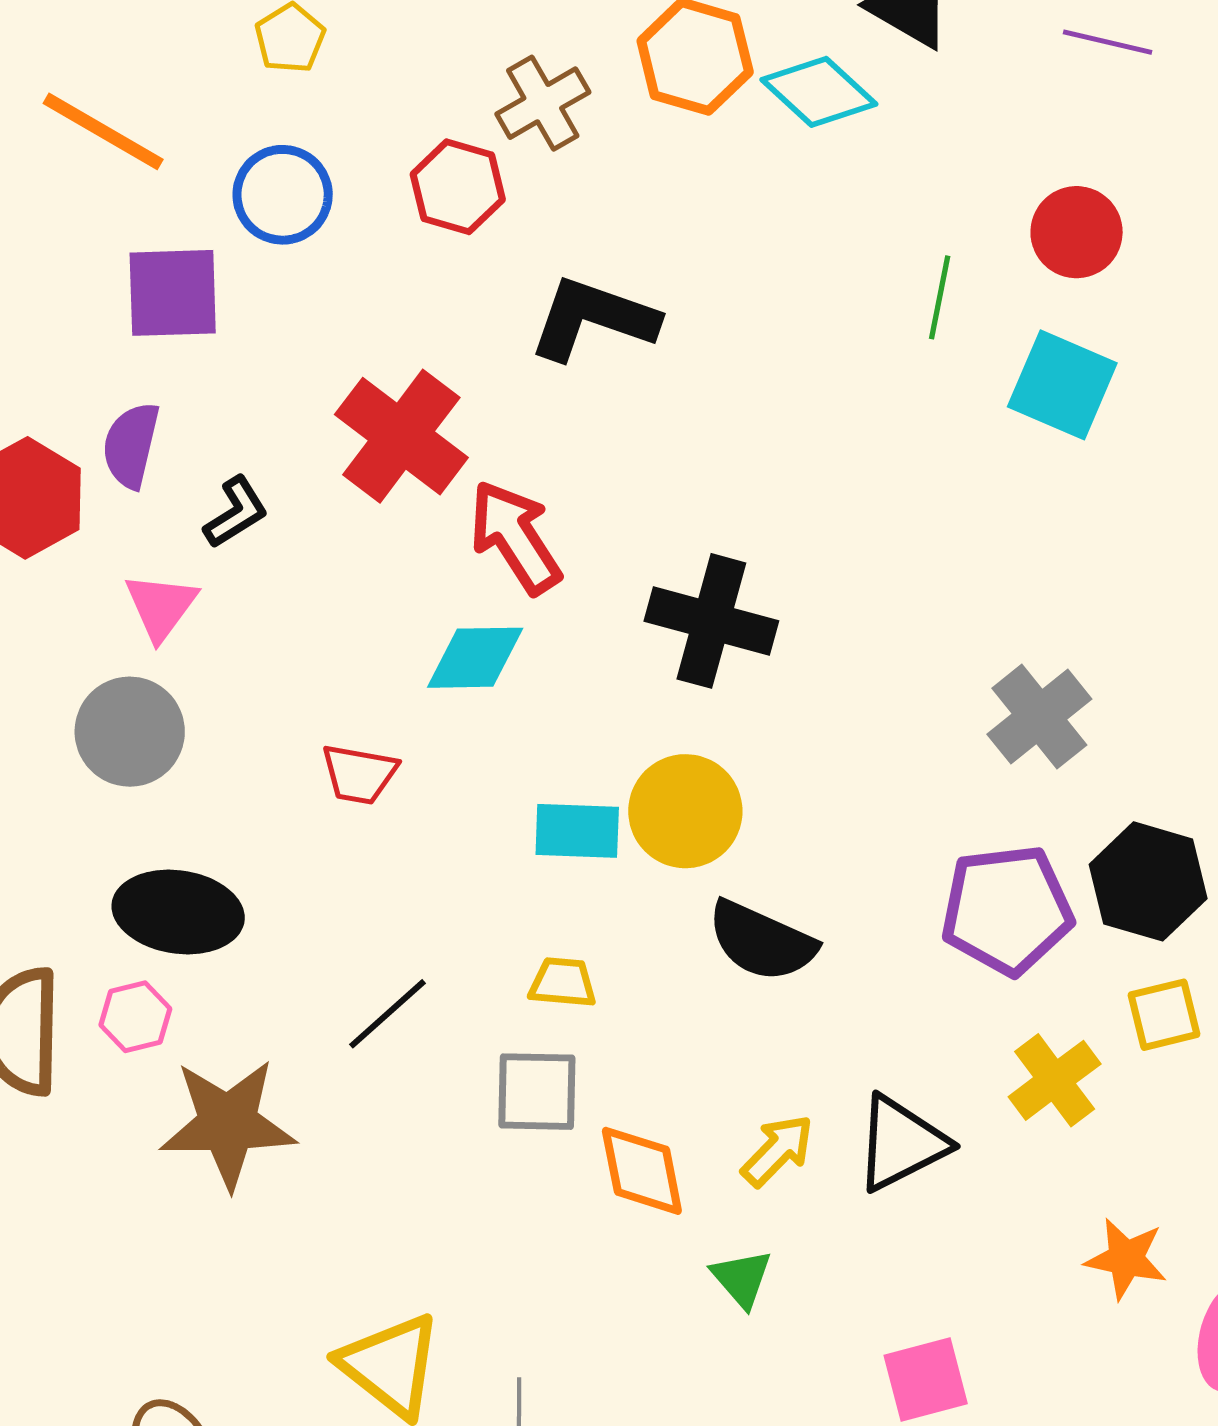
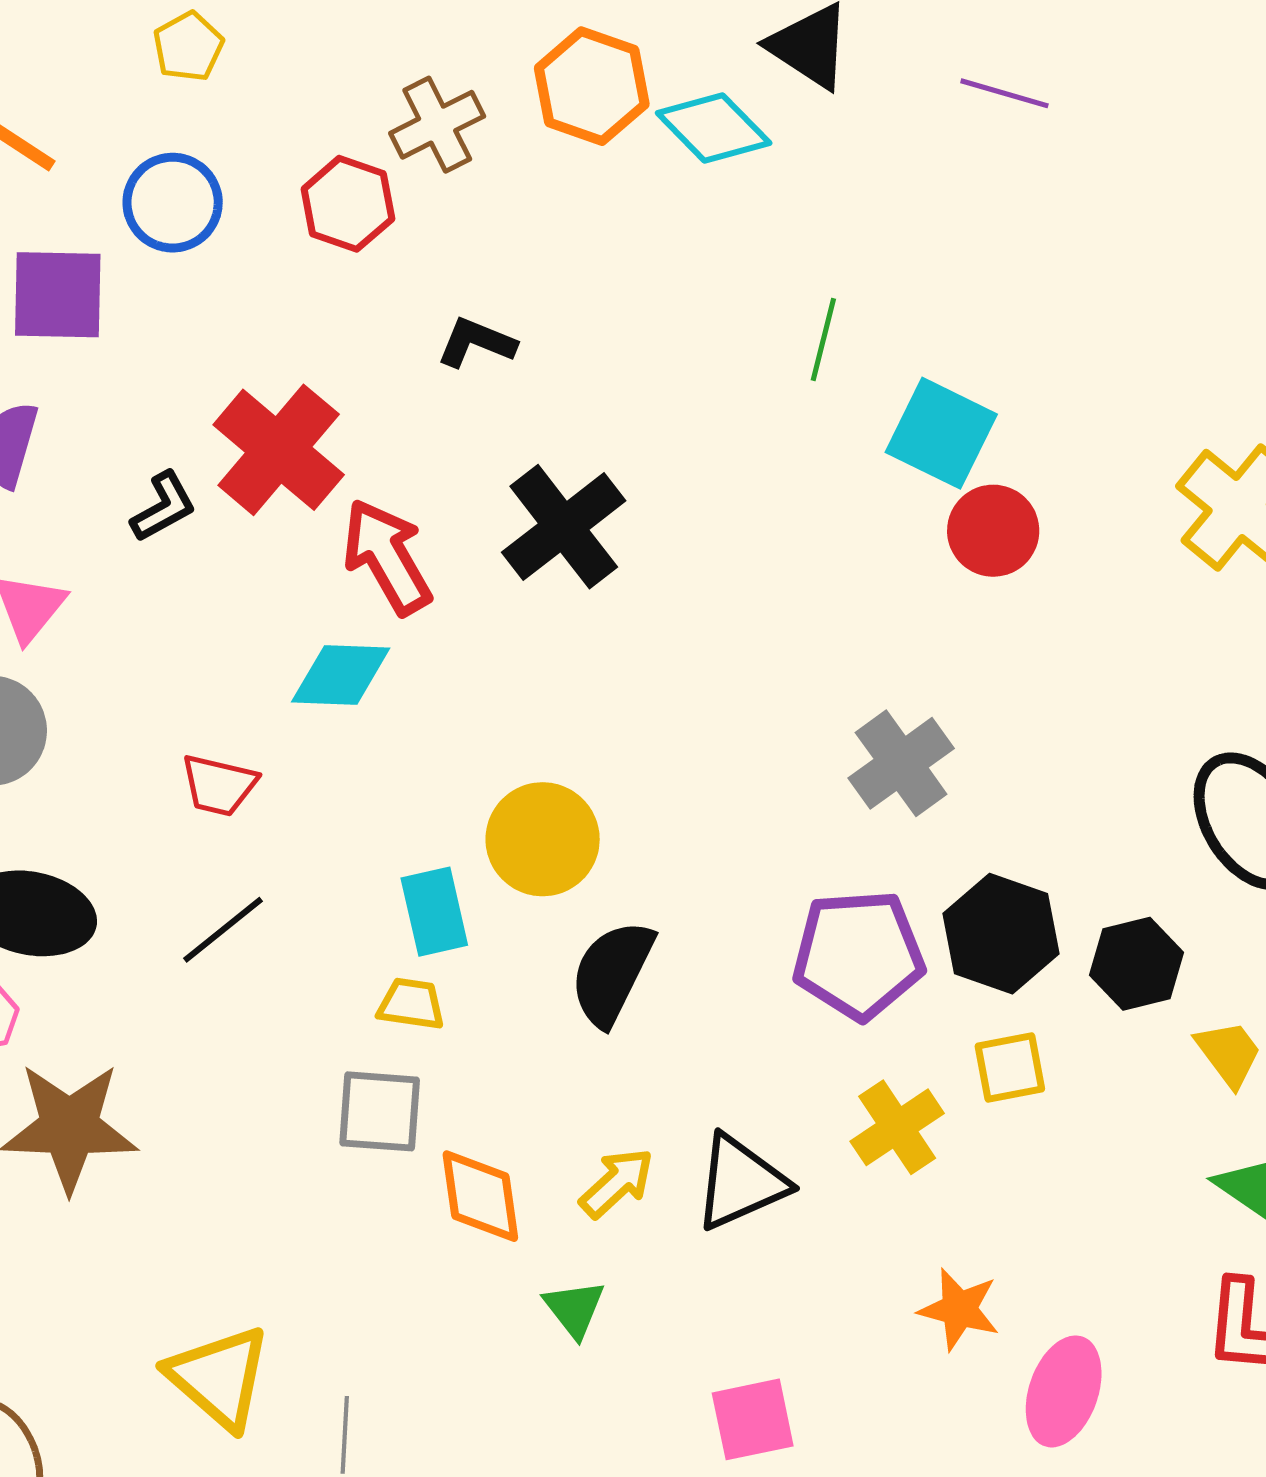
red circle: (1077, 232) -> (993, 531), moved
black L-shape: (593, 319) -> (476, 343), size x0.6
black L-shape: (236, 512) -> (164, 507), moved
black cross: (711, 621) -> (564, 527), moved, turned 34
cyan rectangle: (577, 831) -> (434, 912), moved, turned 72
black semicircle: (762, 941) -> (612, 973), turned 89
black line: (388, 1014) -> (223, 930), moved

